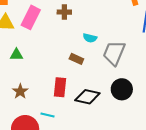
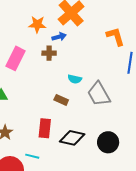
gray trapezoid: (114, 53) -> (99, 94), turned -52
black circle: (122, 89) -> (108, 142), moved

